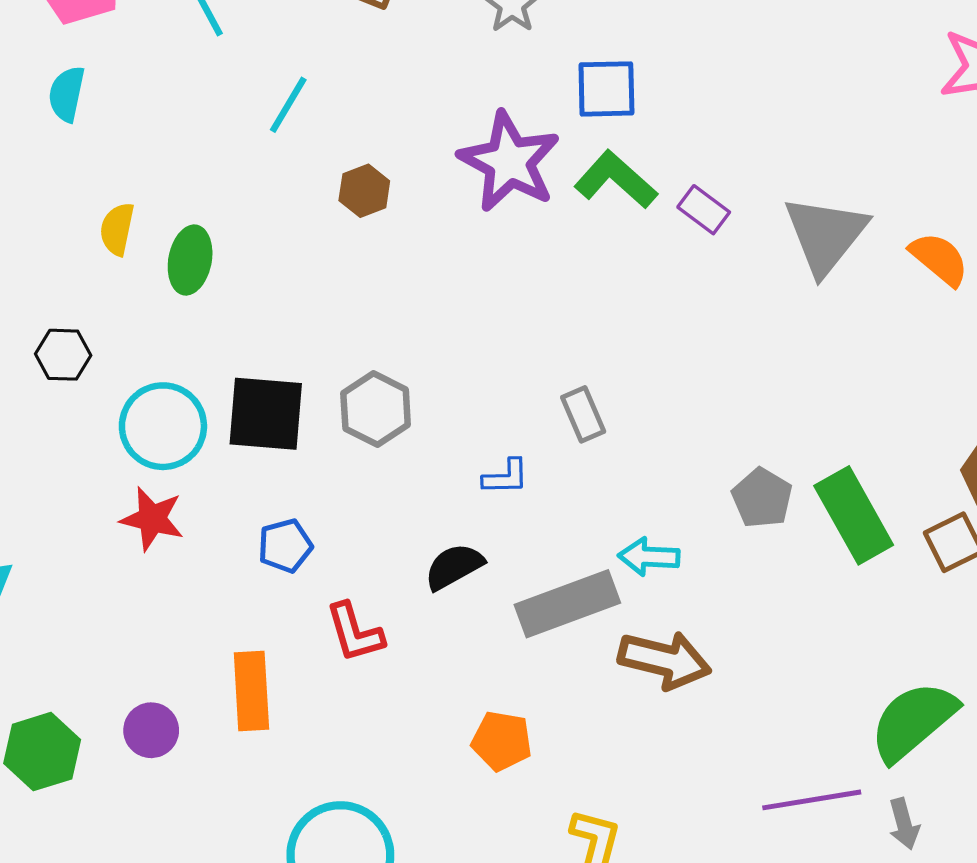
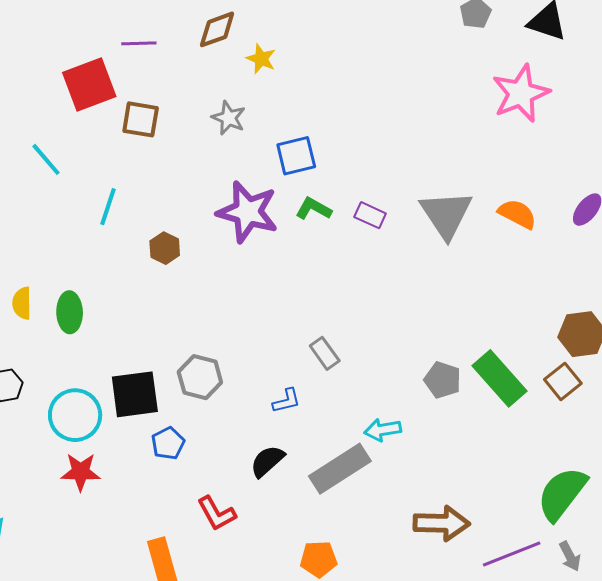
green L-shape: (616, 180) -> (314, 209), size x0.7
blue pentagon: (285, 546) -> (168, 443), moved
brown arrow: (665, 660) -> (442, 523), moved

